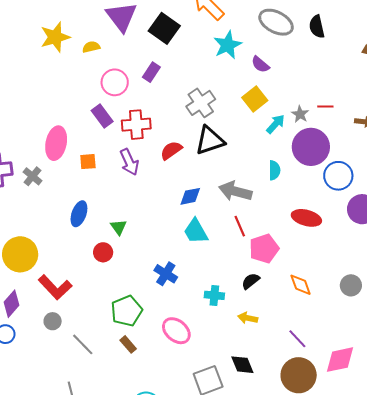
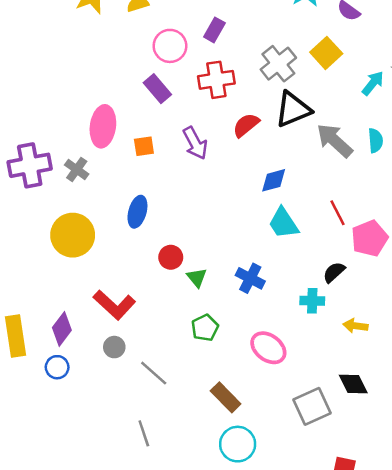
yellow square: (255, 99) -> (326, 53), moved
red cross: (136, 125) -> (216, 80), moved
gray arrow: (235, 191) -> (335, 140), moved, turned 32
green triangle: (119, 227) -> (197, 278), moved
yellow circle: (20, 254) -> (73, 235), moved
black semicircle: (251, 281) -> (334, 272), moved
green pentagon: (127, 311) -> (205, 328), size x0.7
brown rectangle: (128, 344) -> (226, 397), moved, size x1.4

